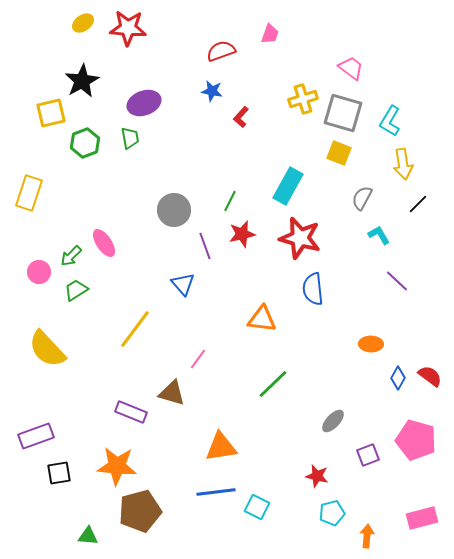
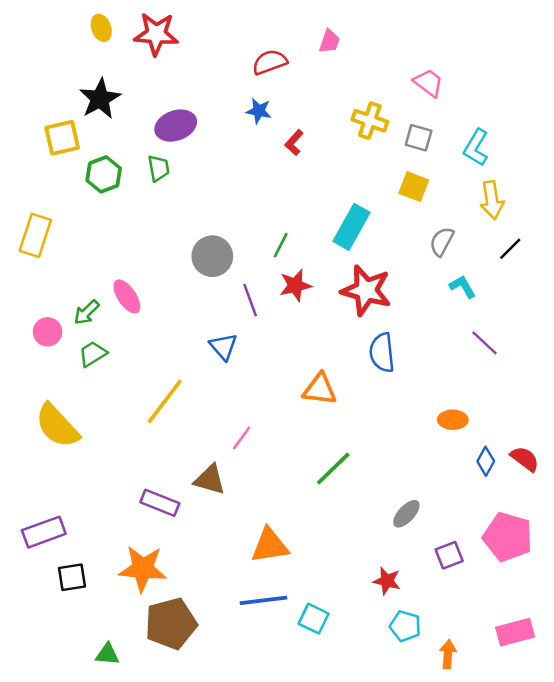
yellow ellipse: (83, 23) -> (101, 28), turned -75
yellow cross: (303, 99) -> (370, 121), turned 36
gray square: (343, 113) -> (419, 138), size x0.6
cyan pentagon: (332, 513) -> (405, 626), turned 30

